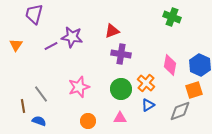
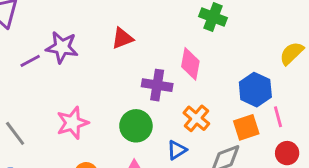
purple cross: (121, 54) -> (157, 85), moved
pink diamond: (170, 65) -> (190, 64), moved
orange cross: (146, 83) -> (196, 118), moved

